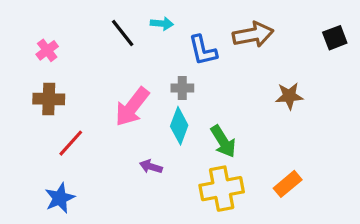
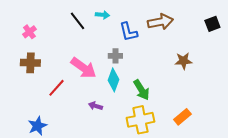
pink arrow: (132, 107) -> (83, 68), turned -92
red line: (71, 143) -> (56, 88), moved

